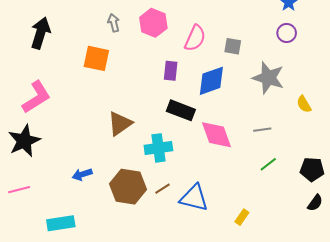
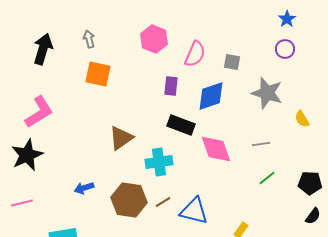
gray arrow: (114, 23) -> (89, 39), moved

